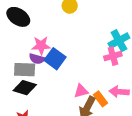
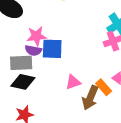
blue square: (55, 59) -> (52, 49), turned -30
pink triangle: (81, 91) -> (73, 82), moved

